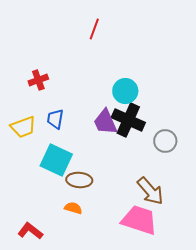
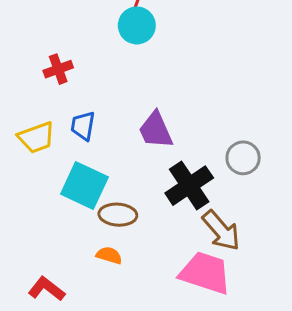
cyan circle: (125, 91) -> (137, 25), moved
black cross: (128, 120) -> (189, 186), moved, turned 32

